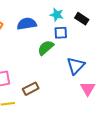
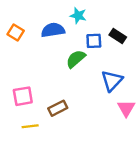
cyan star: (57, 15) -> (78, 16), moved
black rectangle: (82, 19) -> (118, 36), moved

